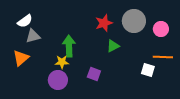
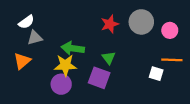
green arrow: (69, 46) -> (73, 48), turned -80
green triangle: (113, 46) -> (109, 58), moved, turned -40
yellow star: (62, 62) -> (65, 65), size x1.5
purple square: (94, 74) -> (99, 78), size x1.5

